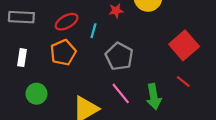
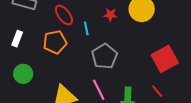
red ellipse: (67, 22) -> (64, 15), turned 70
cyan line: (93, 31) -> (86, 28), turned -40

